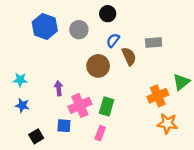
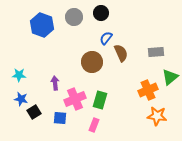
gray circle: (79, 30) -> (74, 17), moved
gray rectangle: (154, 42) -> (156, 52), moved
black square: (36, 136) -> (34, 112), moved

